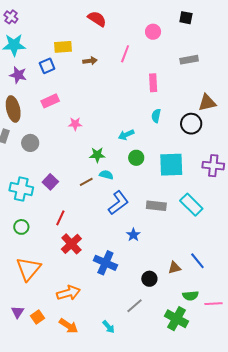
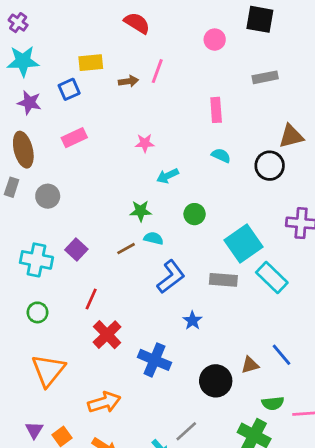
black square: (186, 18) -> (260, 19), size x1.5
pink line: (125, 54) -> (157, 71), moved
cyan semicircle: (156, 116) -> (221, 156), turned 104
pink star: (75, 124) -> (145, 143), moved
cyan arrow: (126, 135) -> (168, 176), moved
cyan square: (171, 165) -> (243, 244), moved, turned -32
black circle: (149, 279) -> (216, 381), size x1.5
gray line: (134, 306) -> (186, 431), moved

